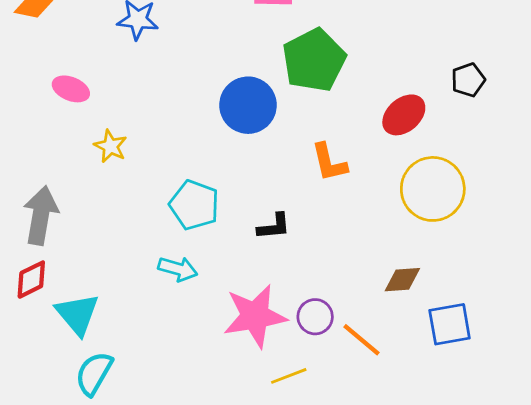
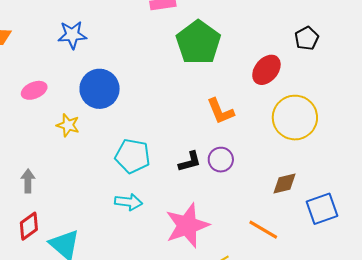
pink ellipse: (71, 89) -> (34, 90), turned -35
blue circle: (248, 105) -> (100, 89), moved
gray arrow: (41, 215) -> (28, 181), size x0.6
purple circle: (315, 317) -> (221, 160), moved

